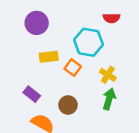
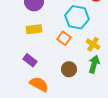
yellow rectangle: (49, 57) -> (34, 29), moved
brown circle: (68, 105) -> (69, 69), moved

